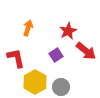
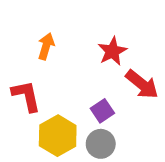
purple square: (56, 55) -> (102, 111), moved

